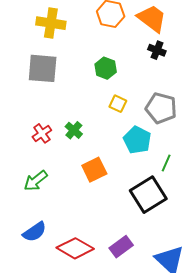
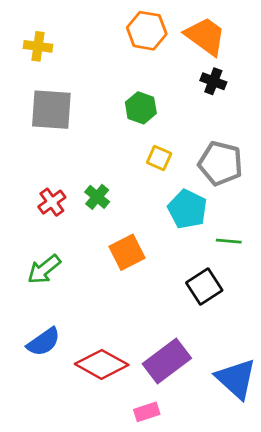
yellow cross: (51, 23) -> (38, 46), moved, size x0.7
green line: (166, 163) -> (229, 241), turned 72
black square: (148, 195) -> (204, 287), size x0.7
purple rectangle: (121, 247) -> (167, 361), size x1.4

